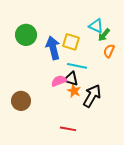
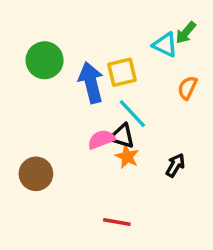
green arrow: (104, 35) -> (186, 33), moved
yellow square: (71, 42) -> (122, 72), turned -30
cyan line: (77, 66) -> (132, 114), turned 36
black arrow: (92, 96) -> (175, 165), moved, size x0.6

